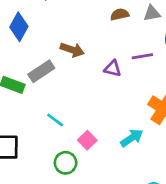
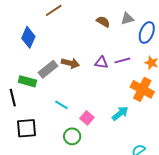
brown semicircle: (120, 14) -> (103, 22), turned 48
brown arrow: (72, 50) -> (70, 63), moved
purple line: (142, 56) -> (122, 60), moved

